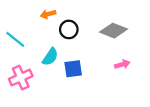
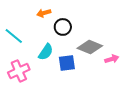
gray diamond: (114, 31) -> (90, 47), moved

